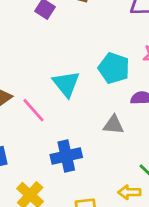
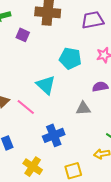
cyan pentagon: (114, 68) -> (70, 58), moved

